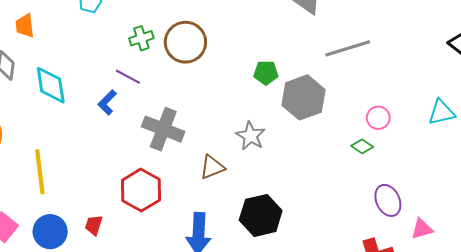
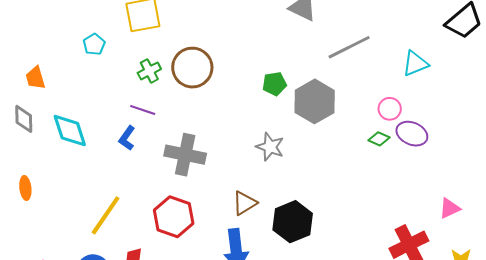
cyan triangle: (442, 112) -> (415, 64), moved
brown triangle: (212, 167) -> (245, 203), moved
yellow line: (40, 172) -> (106, 215), moved, turned 51
purple ellipse: (388, 200) -> (412, 134), moved, turned -32

